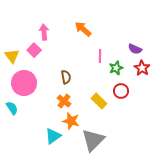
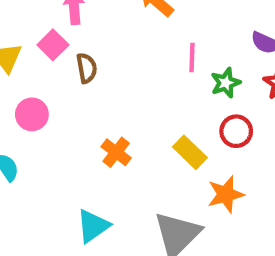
brown semicircle: (66, 77) -> (87, 68), moved
pink circle: (24, 83) -> (32, 114), size x0.6
orange star: (71, 121) -> (226, 194), moved, turned -30

